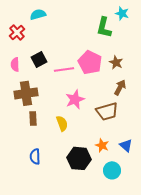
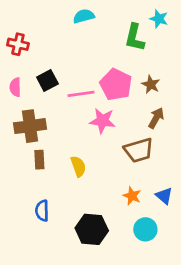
cyan semicircle: (38, 14) -> (84, 16), moved
red cross: (17, 32) -> (18, 44), turned -35
pink star: (75, 99) -> (102, 121), moved, turned 30
black hexagon: (79, 158) -> (92, 229), moved

